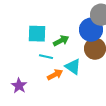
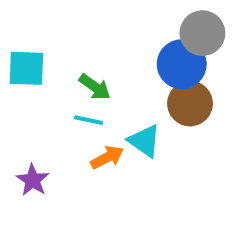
cyan square: (37, 34) -> (26, 68), moved
green arrow: (61, 41) -> (95, 87), moved, turned 63

